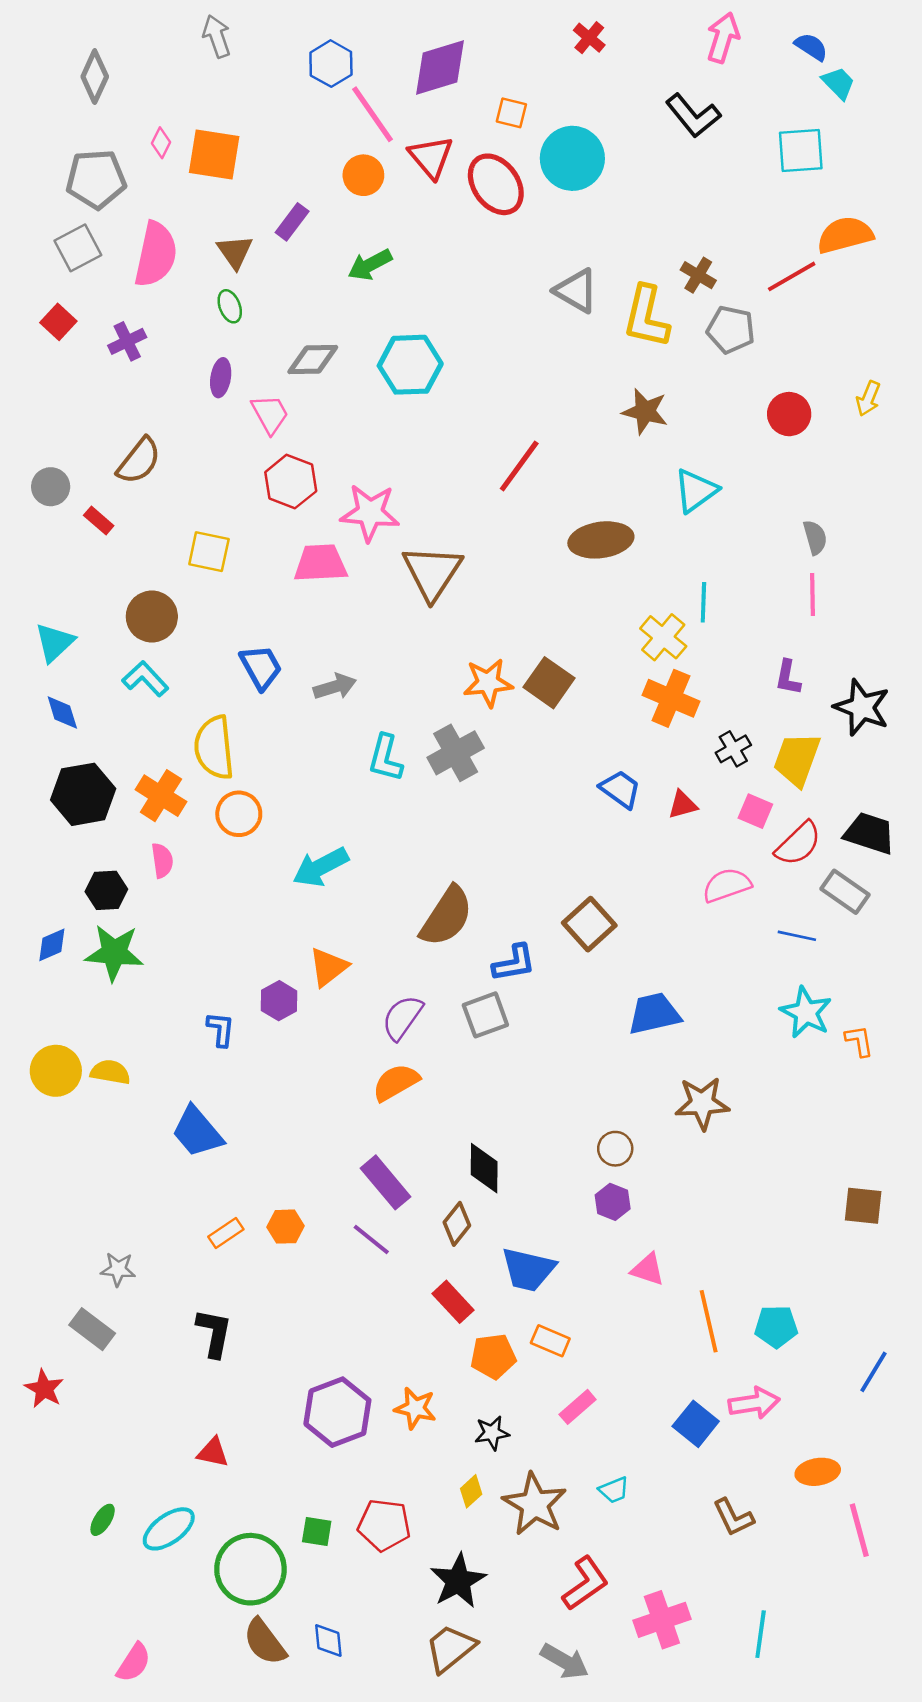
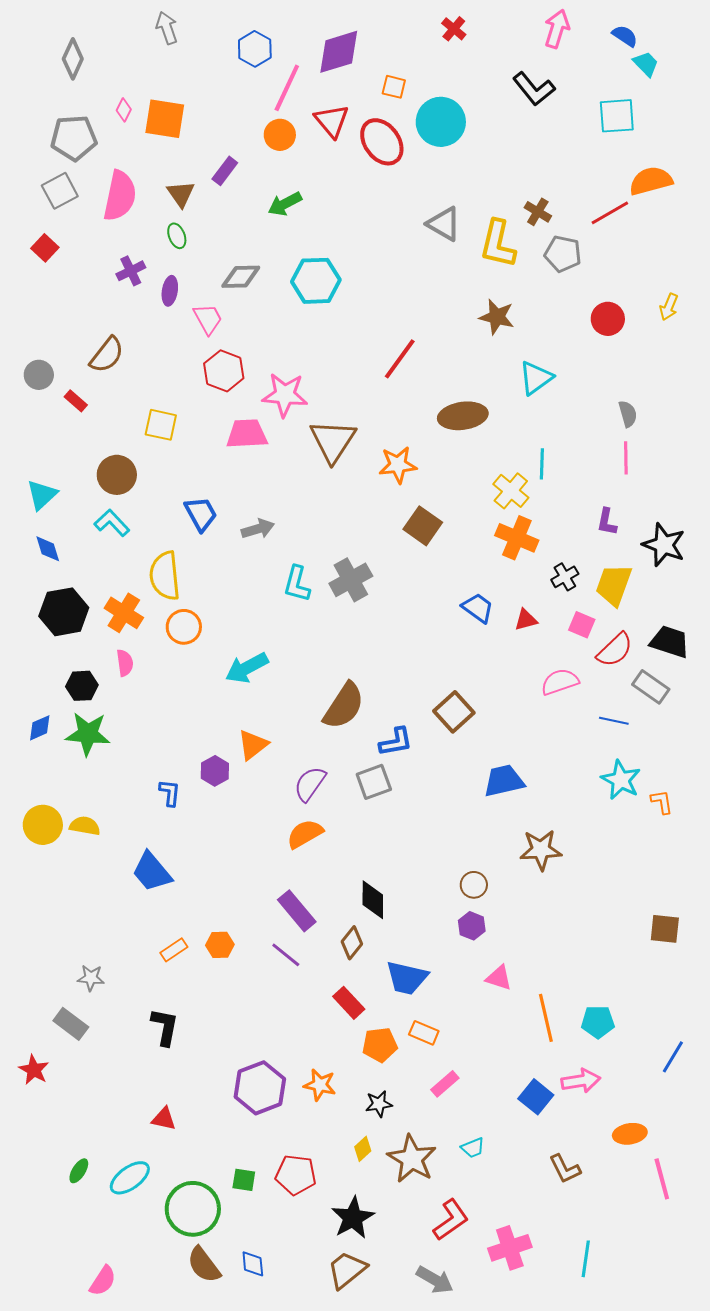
pink line: (372, 114) -> (287, 88), turned 60
purple cross: (127, 341) -> (131, 271), moved
orange star: (488, 683) -> (398, 465), moved

